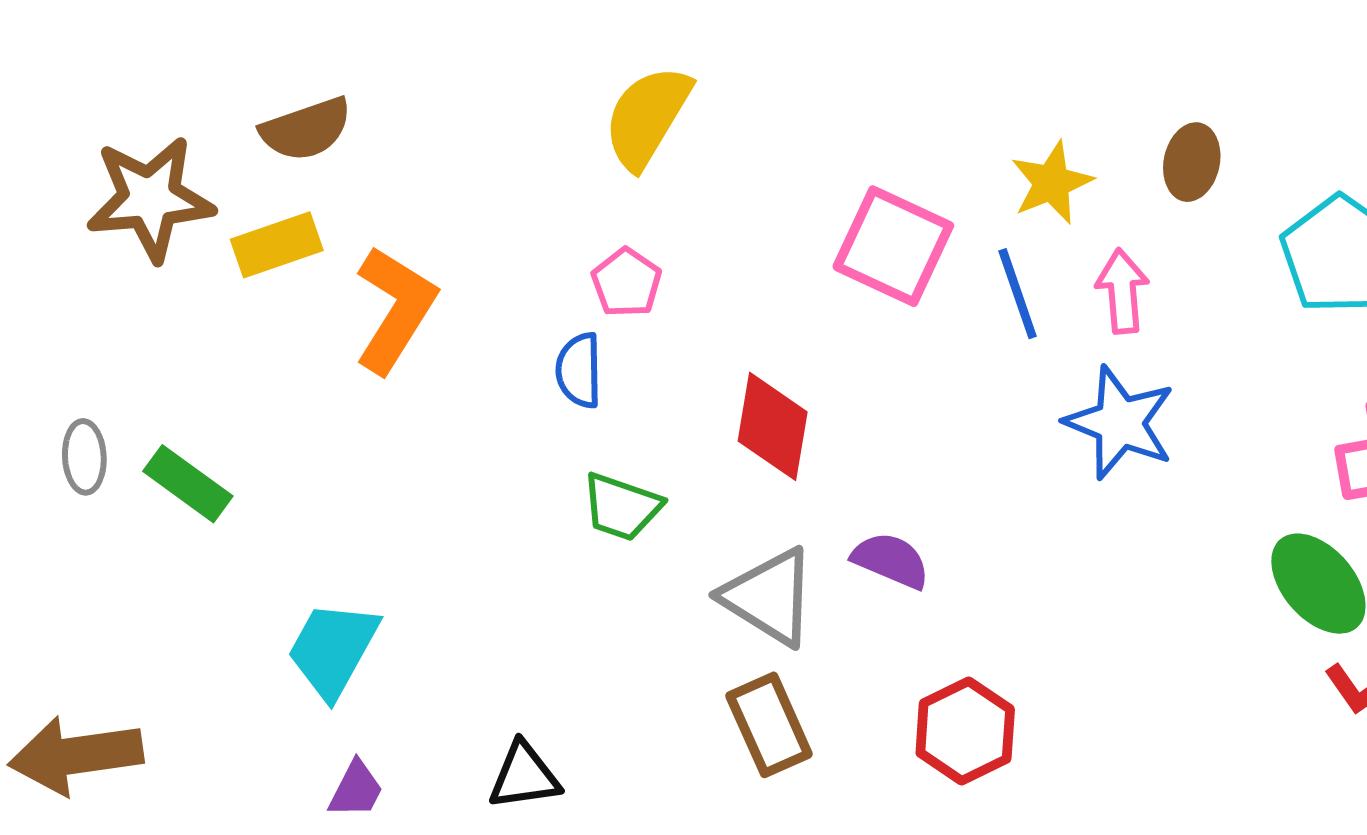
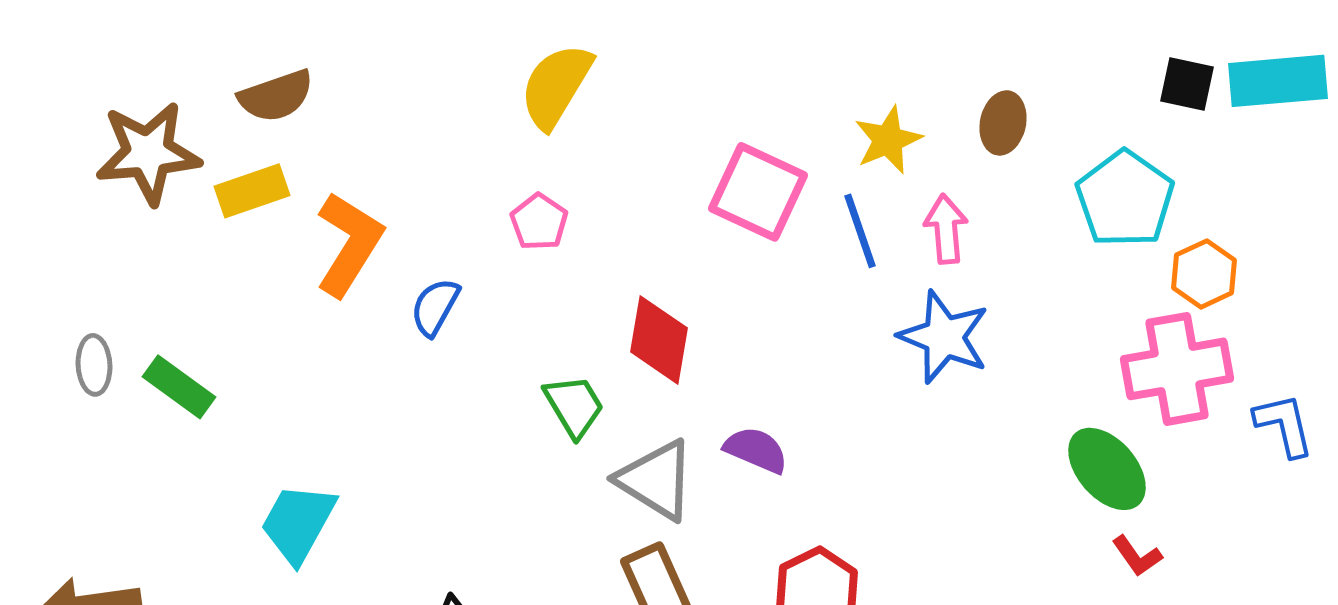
blue semicircle: (579, 370) -> (435, 307), moved, turned 30
green trapezoid: (622, 507) -> (574, 406), moved, turned -140

